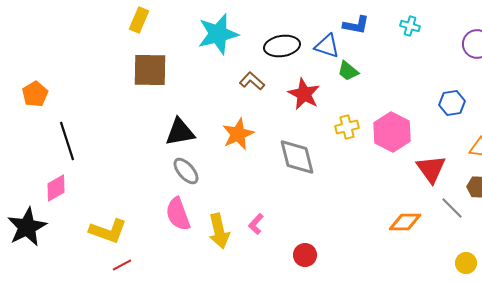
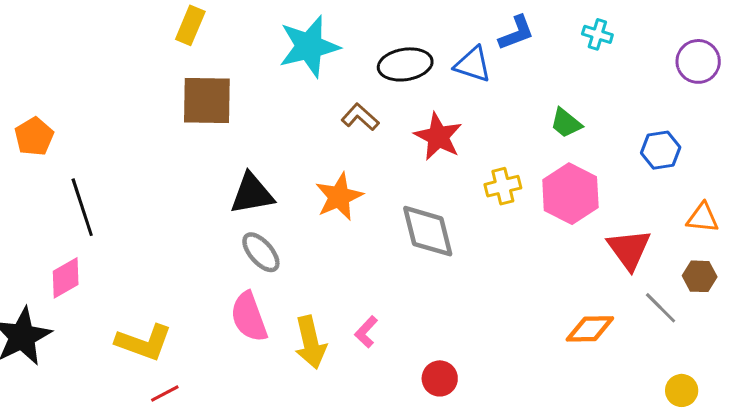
blue L-shape: (356, 25) -> (516, 33), turned -32
green trapezoid: (348, 71) -> (566, 123), moved

